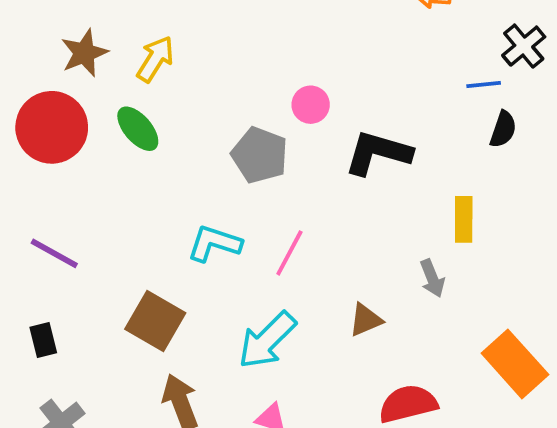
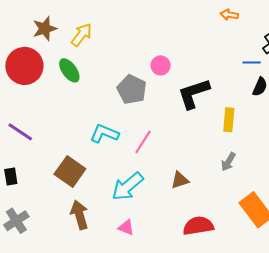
black L-shape: (378, 153) -> (194, 94), turned -39
yellow rectangle: (464, 219) -> (229, 120), moved
gray arrow: (432, 278) -> (228, 162), moved, turned 48

